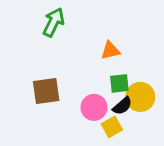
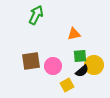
pink circle: (94, 107) -> (53, 66), moved
yellow square: (112, 127) -> (67, 85), moved

